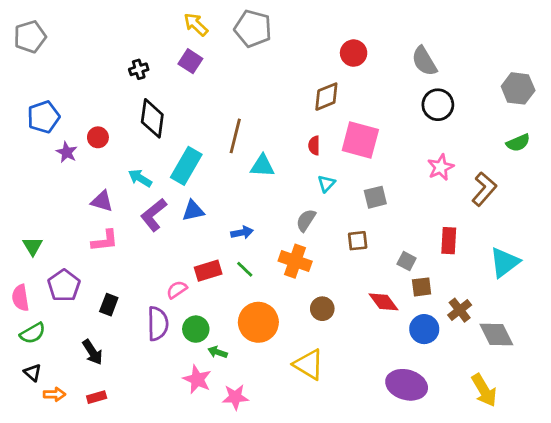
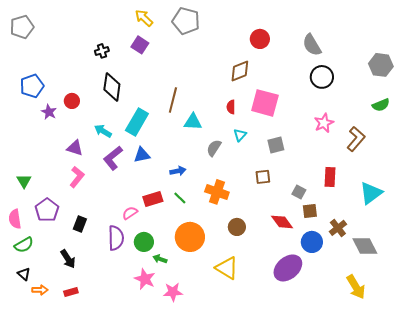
gray semicircle: (306, 220) -> (214, 148), moved
pink L-shape: (105, 241) -> (77, 177), turned -45
purple ellipse: (407, 385) -> (288, 268), moved, turned -56

